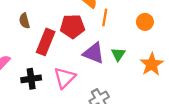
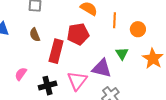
orange line: (105, 17) -> (115, 20), moved
orange circle: (145, 22) -> (138, 29), moved
purple triangle: (94, 53) -> (102, 68), moved

